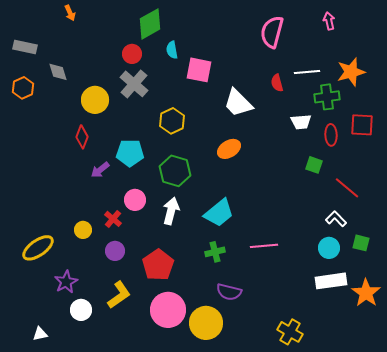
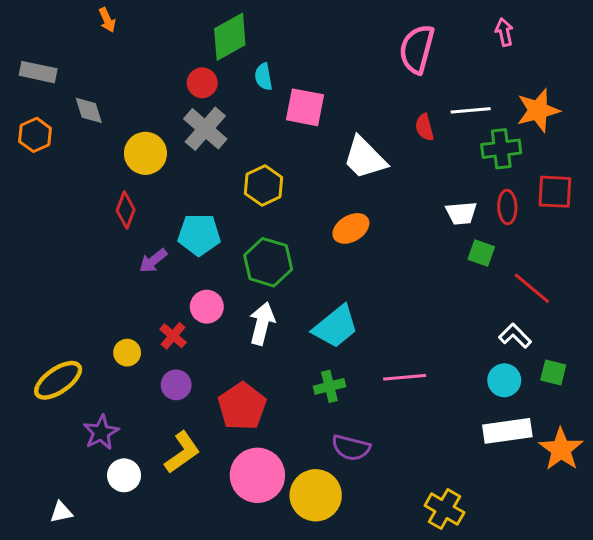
white trapezoid: (301, 122) -> (461, 213), moved

